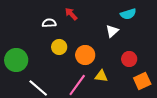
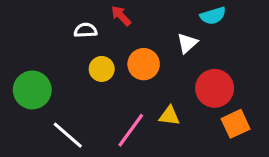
orange circle: (85, 55) -> (144, 64), moved
red circle: (129, 59) -> (215, 88), size x1.5

